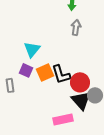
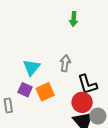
gray arrow: (76, 27) -> (65, 63), moved
black L-shape: (61, 74) -> (87, 84), moved

